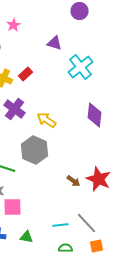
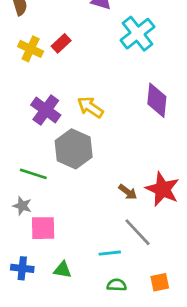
purple cross: (14, 109) -> (46, 110), moved
gray line: (86, 223) -> (137, 232), moved

